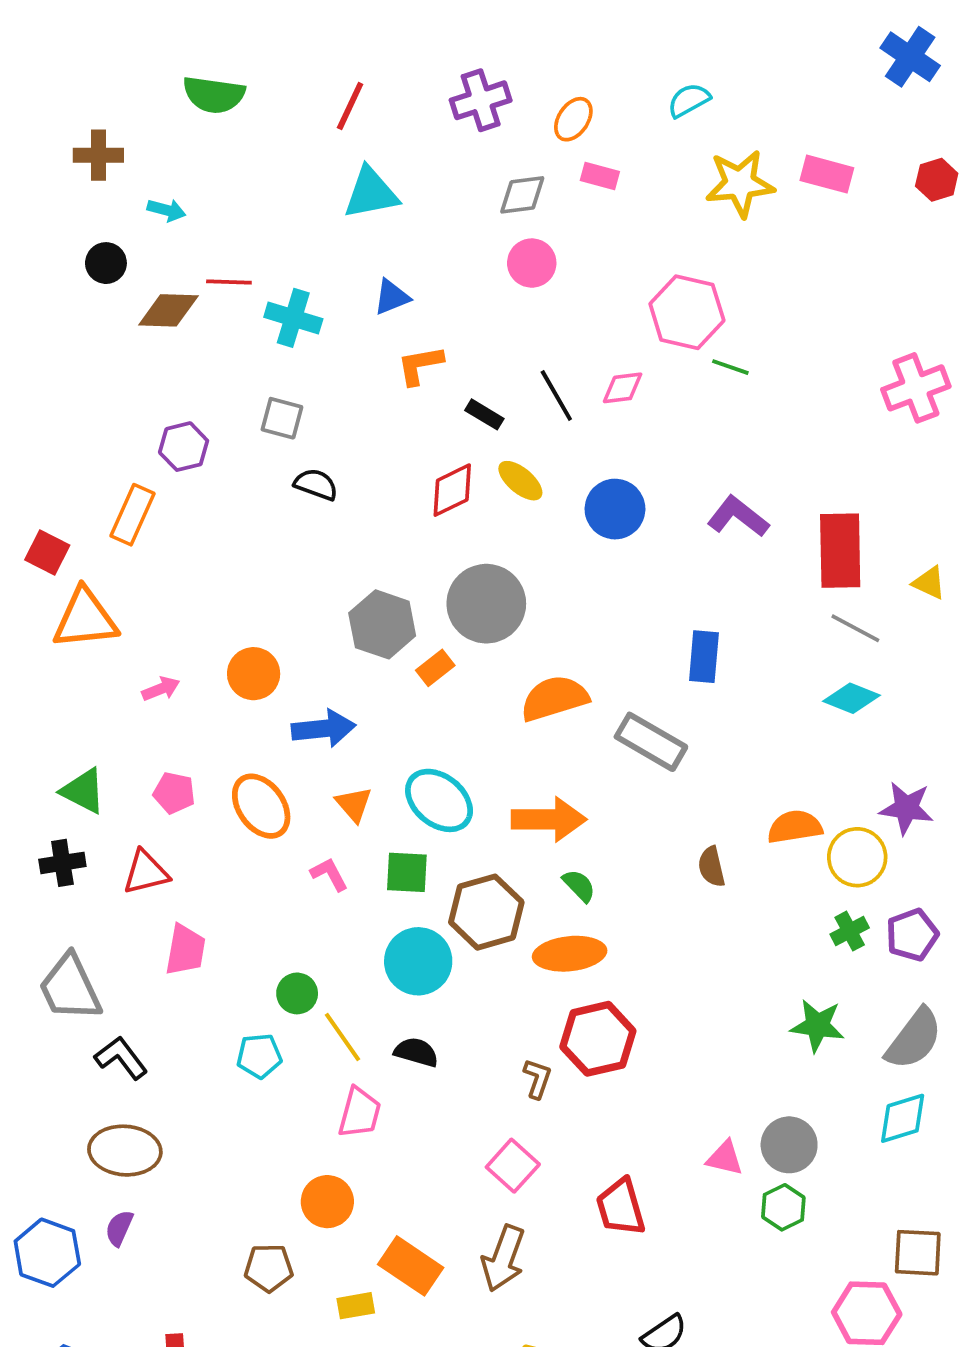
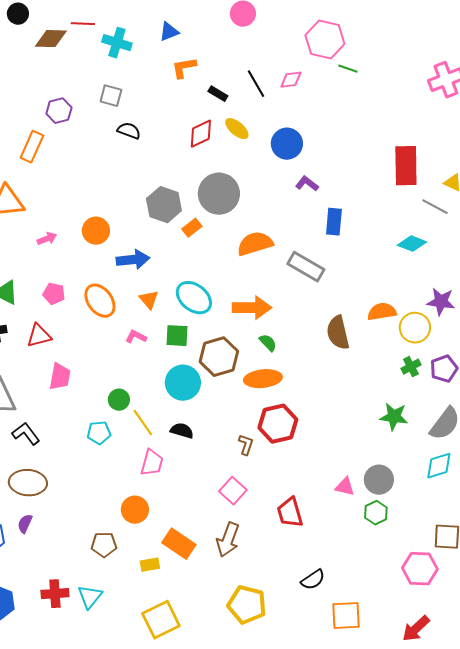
purple L-shape: (738, 517) -> (307, 184), moved, size x0.7
gray line: (855, 628) -> (435, 207), moved
brown semicircle: (711, 867) -> (338, 333), size x1.6
pink L-shape: (329, 874) -> (136, 337), turned -35

